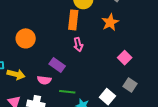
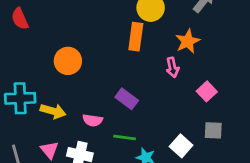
pink arrow: (78, 45) -> (172, 67), moved
purple rectangle: (57, 65) -> (127, 99), moved
gray square: (130, 85) -> (213, 130), turned -32

